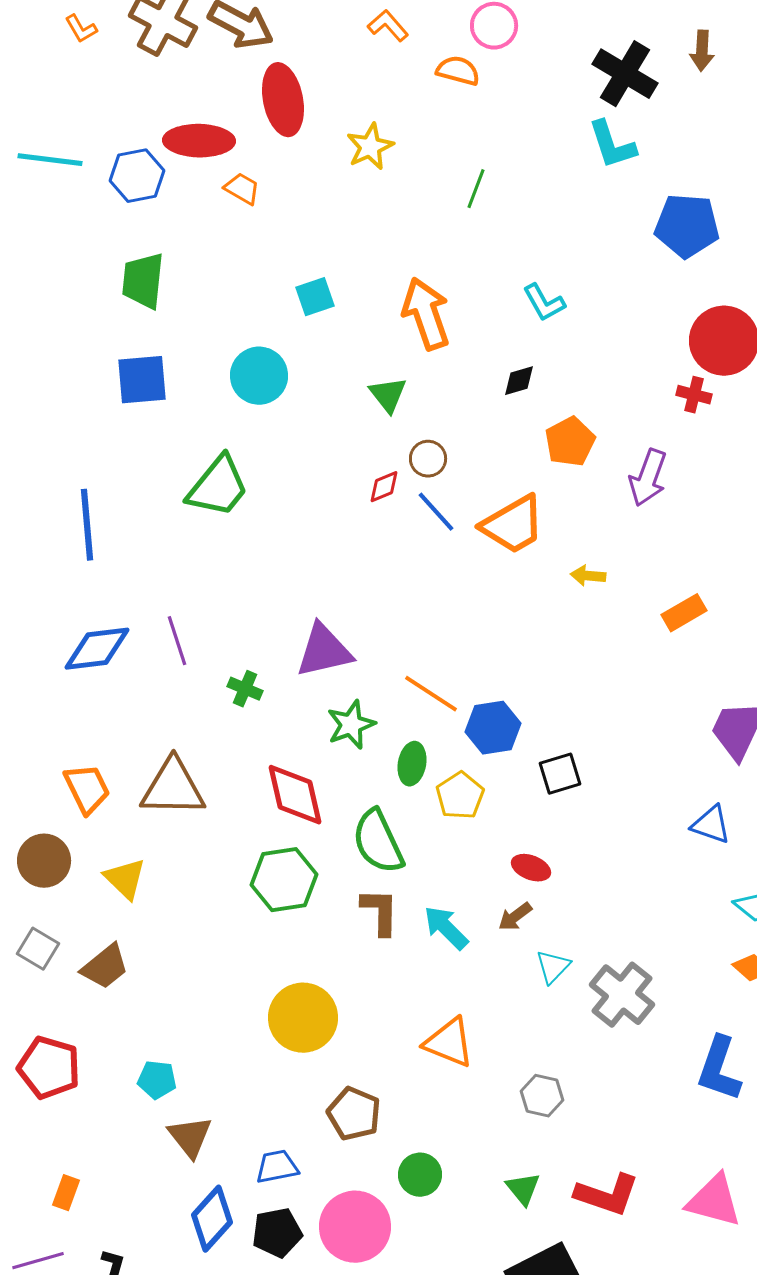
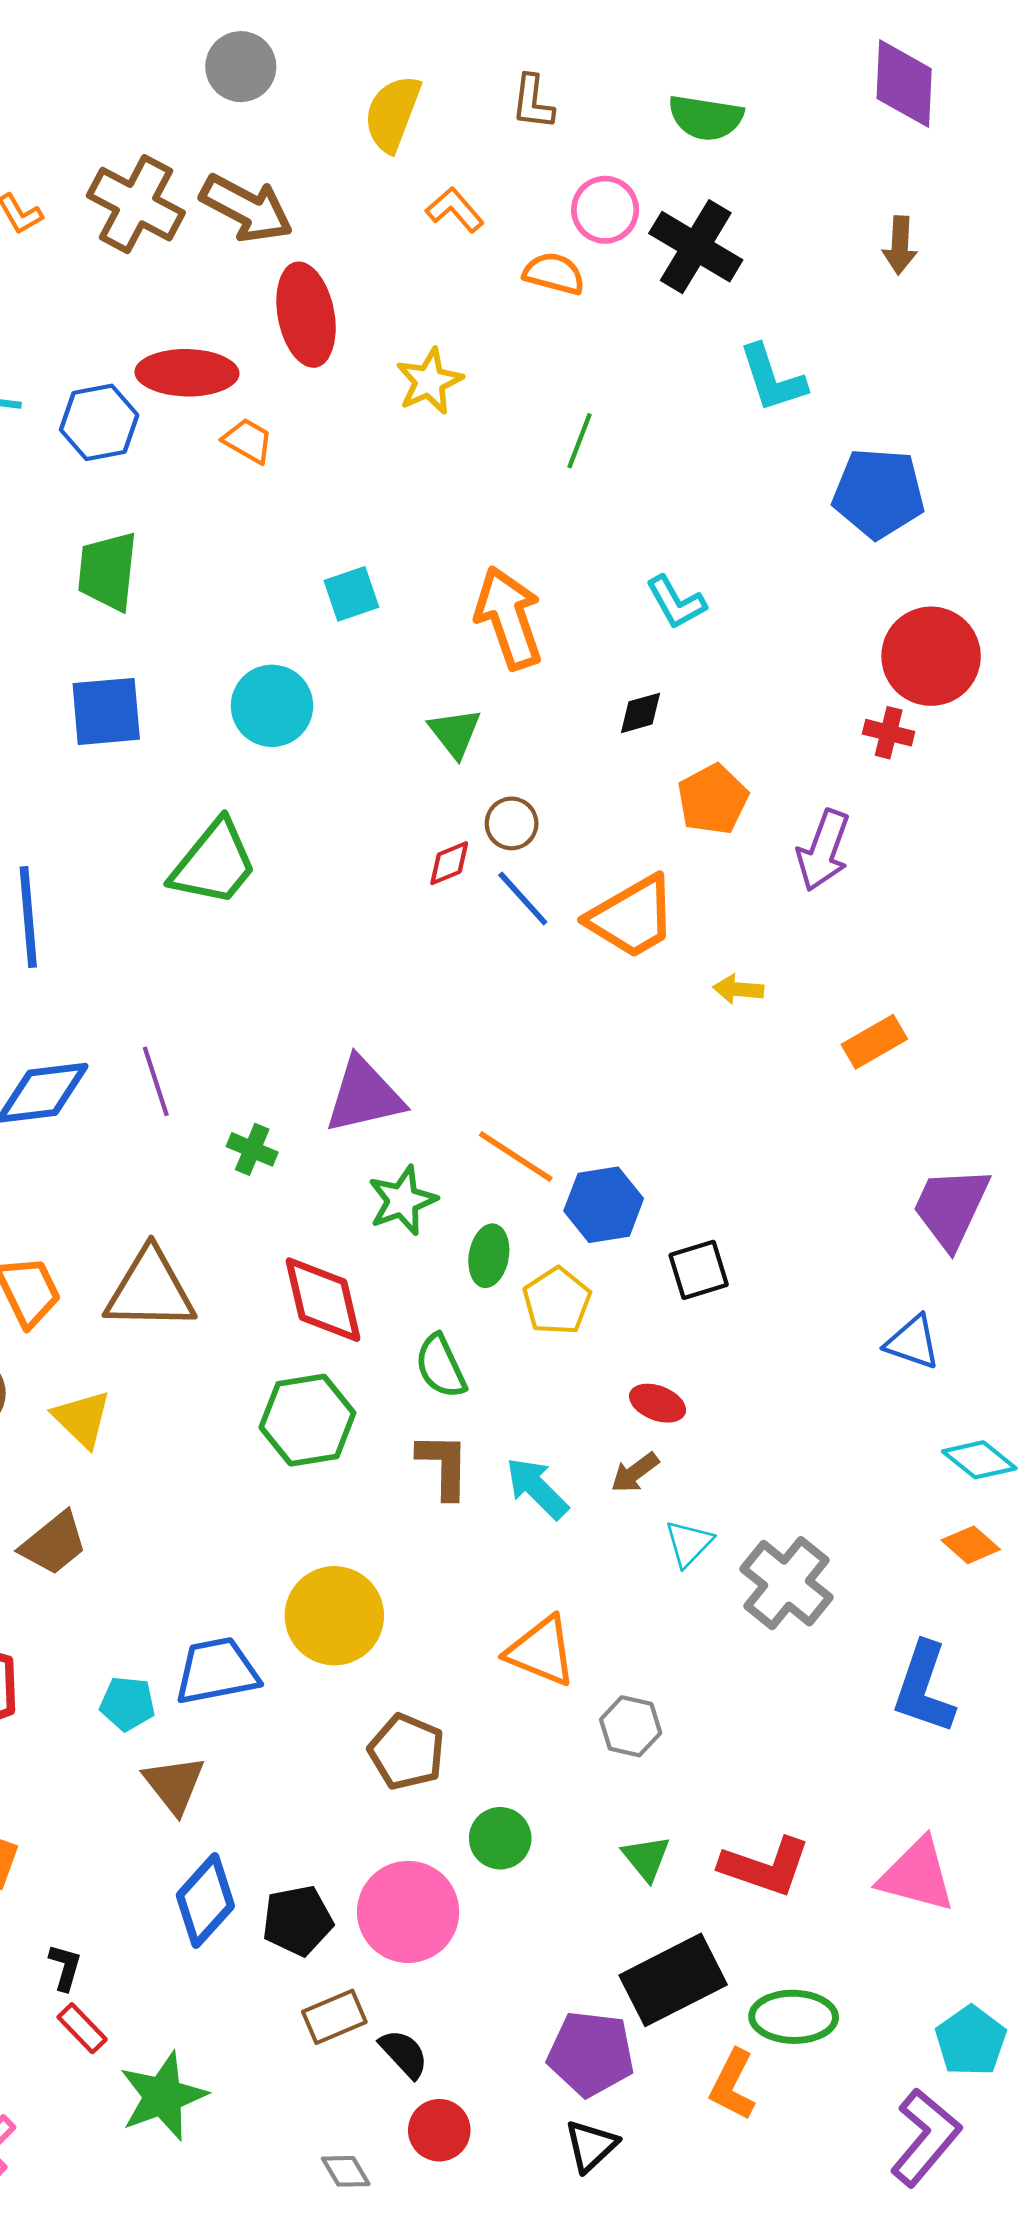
black cross: (625, 74) -> (696, 247), moved
green semicircle: (378, 842) -> (441, 1366), size x0.7
gray hexagon: (542, 1096) -> (631, 1726), moved
blue trapezoid: (277, 1167) -> (217, 1671), moved, size x1.4

